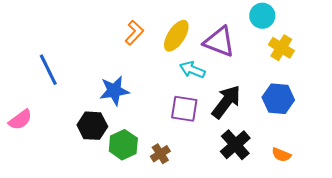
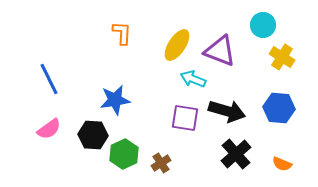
orange L-shape: (134, 33) -> (122, 33), moved, turned -40
black arrow: (226, 102) -> (227, 111), turned 69
pink semicircle: (20, 120) -> (49, 129), moved

